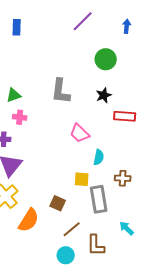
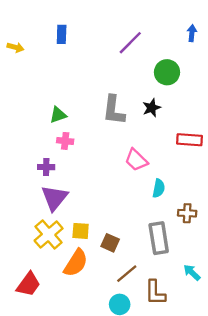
purple line: (83, 21) -> (130, 43), moved
black star: (104, 95) -> (152, 108), moved
yellow square: (82, 179) -> (81, 231), moved

